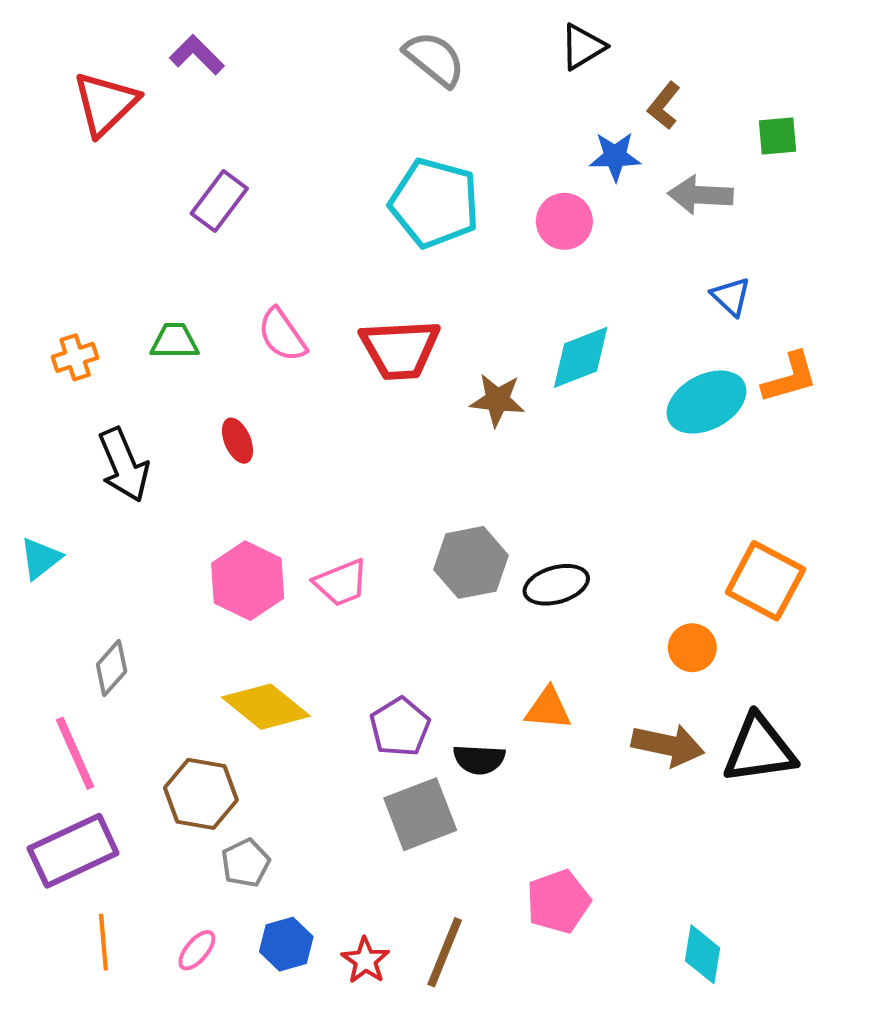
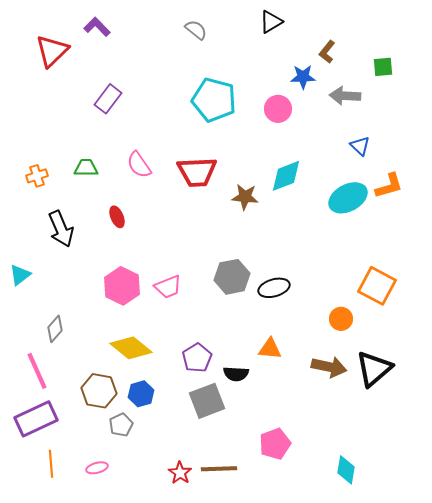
black triangle: (583, 47) -> (271, 22), moved
gray semicircle: (434, 59) -> (196, 30), moved, size x0.7
black triangle: (759, 749) -> (374, 369), turned -33
blue hexagon: (286, 944) -> (141, 394), moved
pink ellipse: (197, 950) -> (97, 468), turned 35
brown line: (445, 952) -> (219, 469), turned 66

